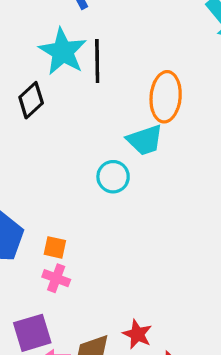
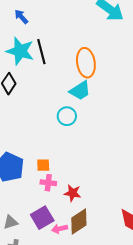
red star: (137, 334) -> (73, 193), moved

